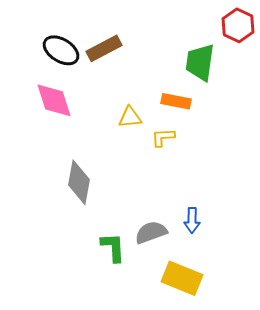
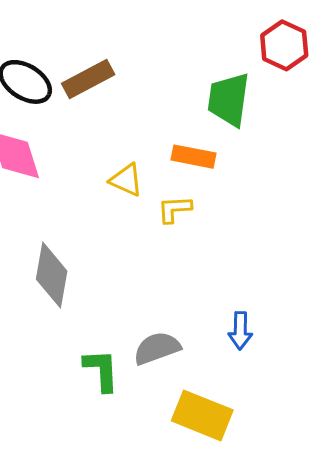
yellow triangle: (130, 117) -> (126, 180), turned 30
blue arrow: (192, 220) -> (240, 331), moved

